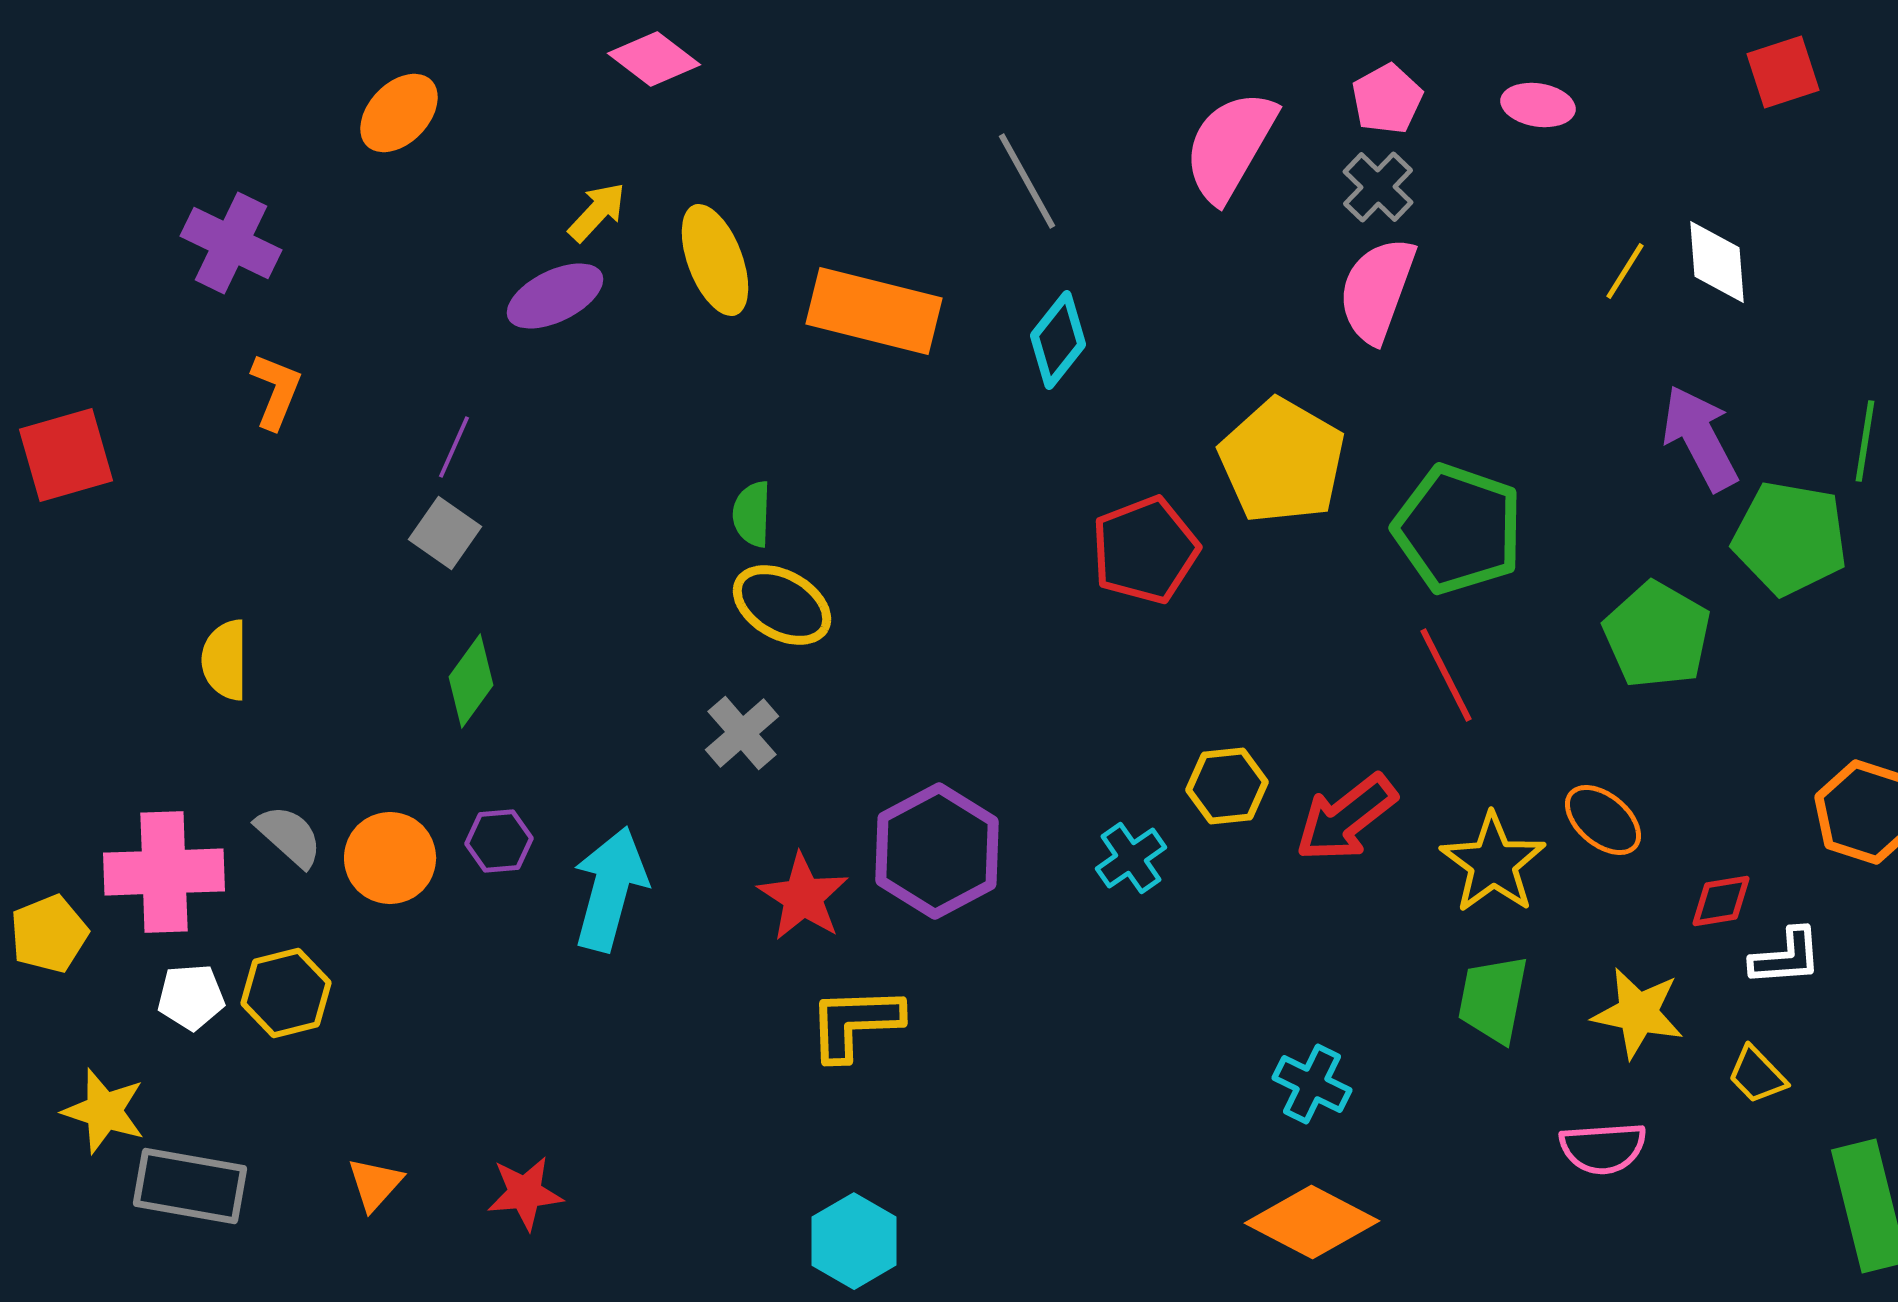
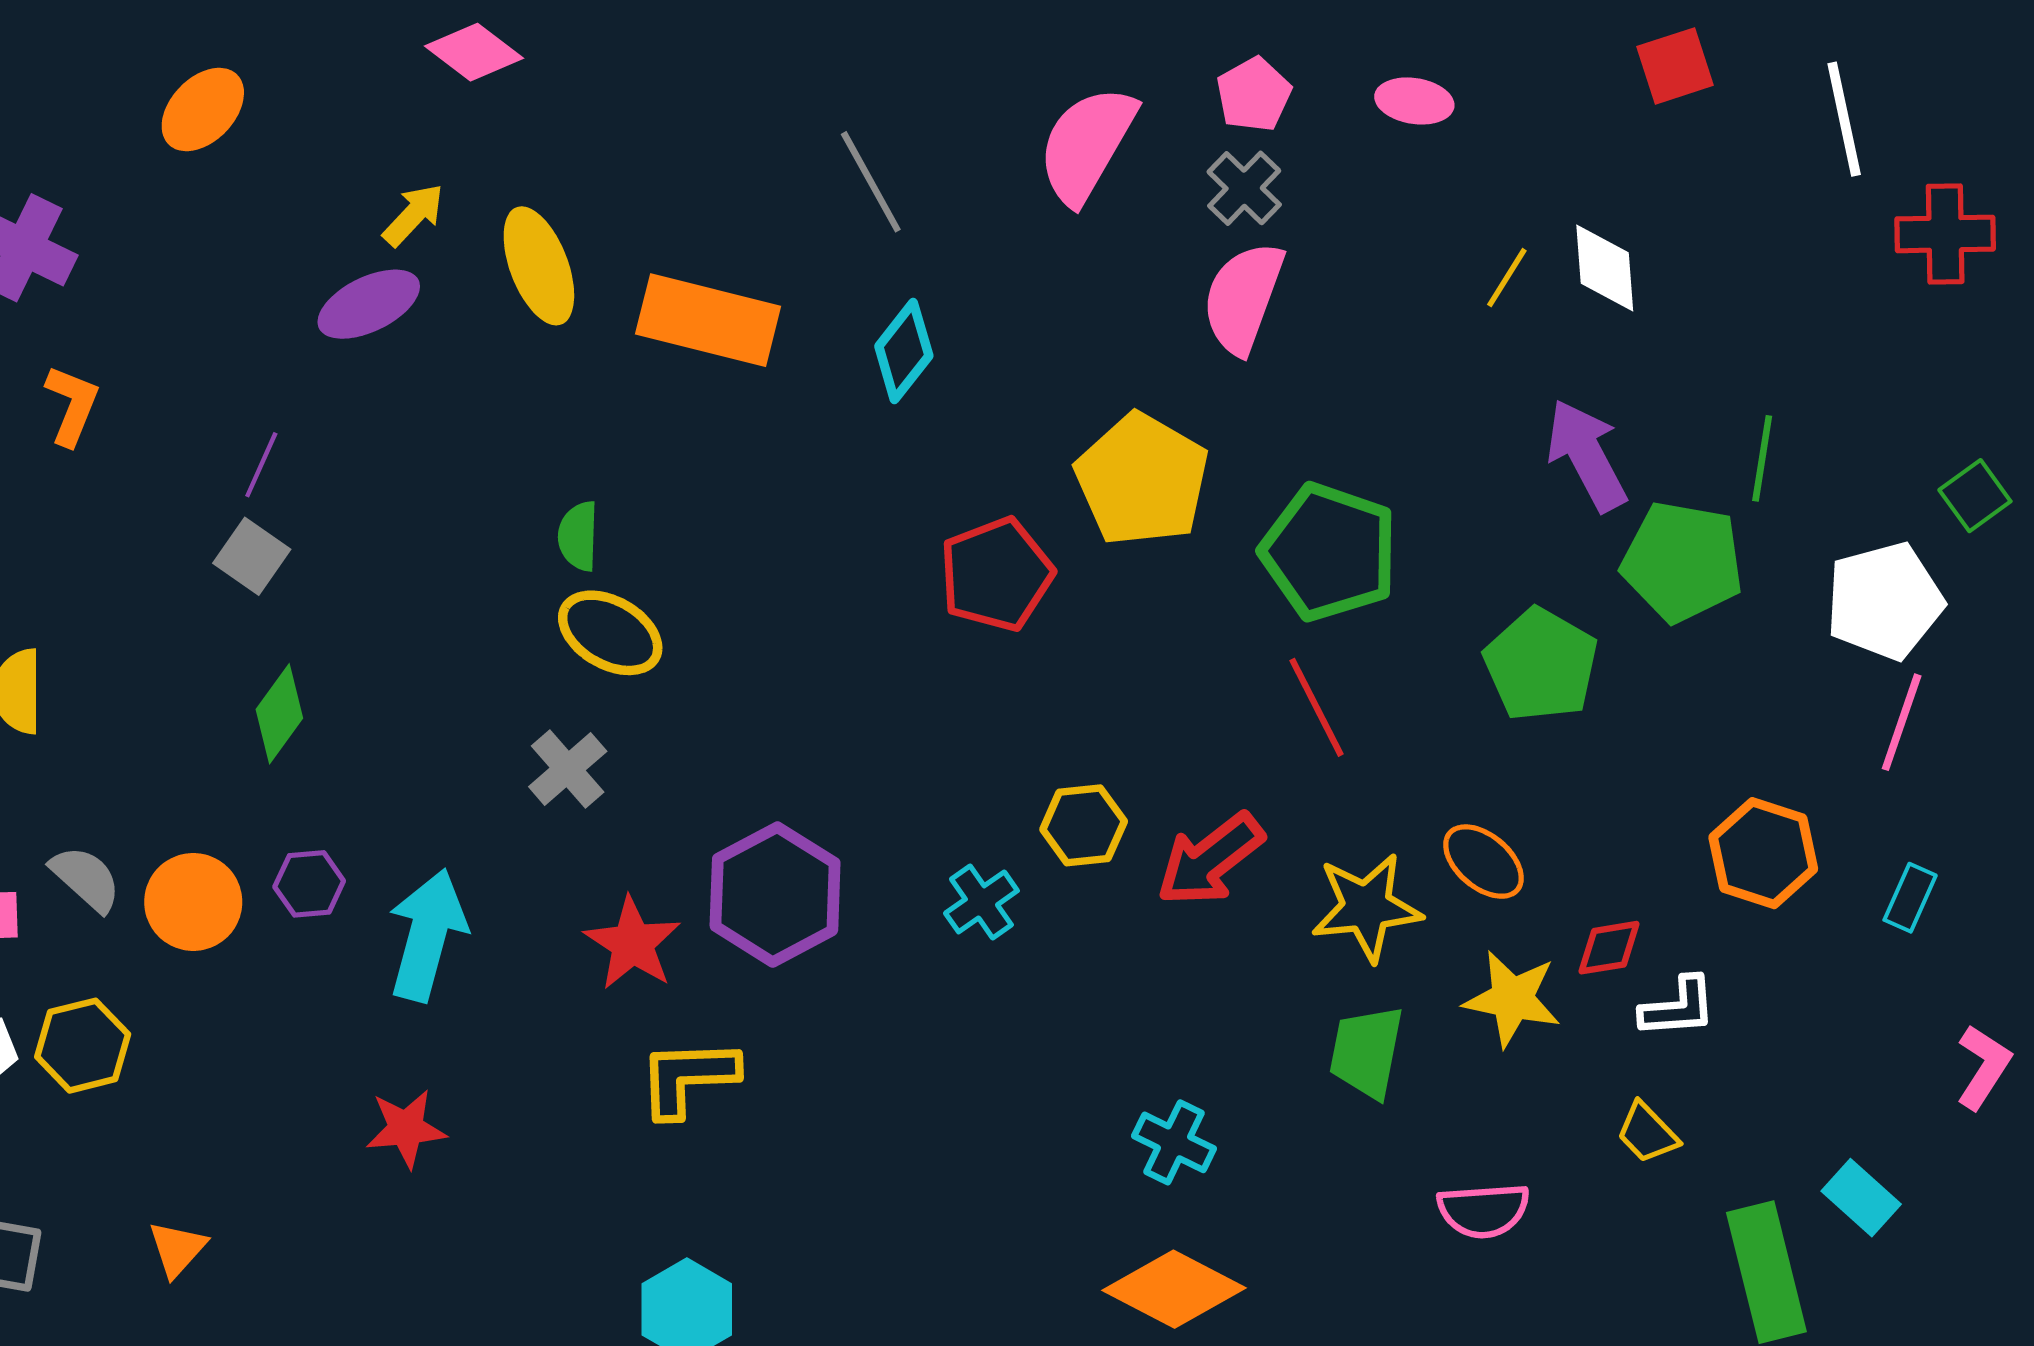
yellow star: (1493, 863) -> (1366, 907), turned 30
yellow star: (1638, 1013) -> (1512, 999), moved
red star: (525, 1193) -> (406, 1129), moved

